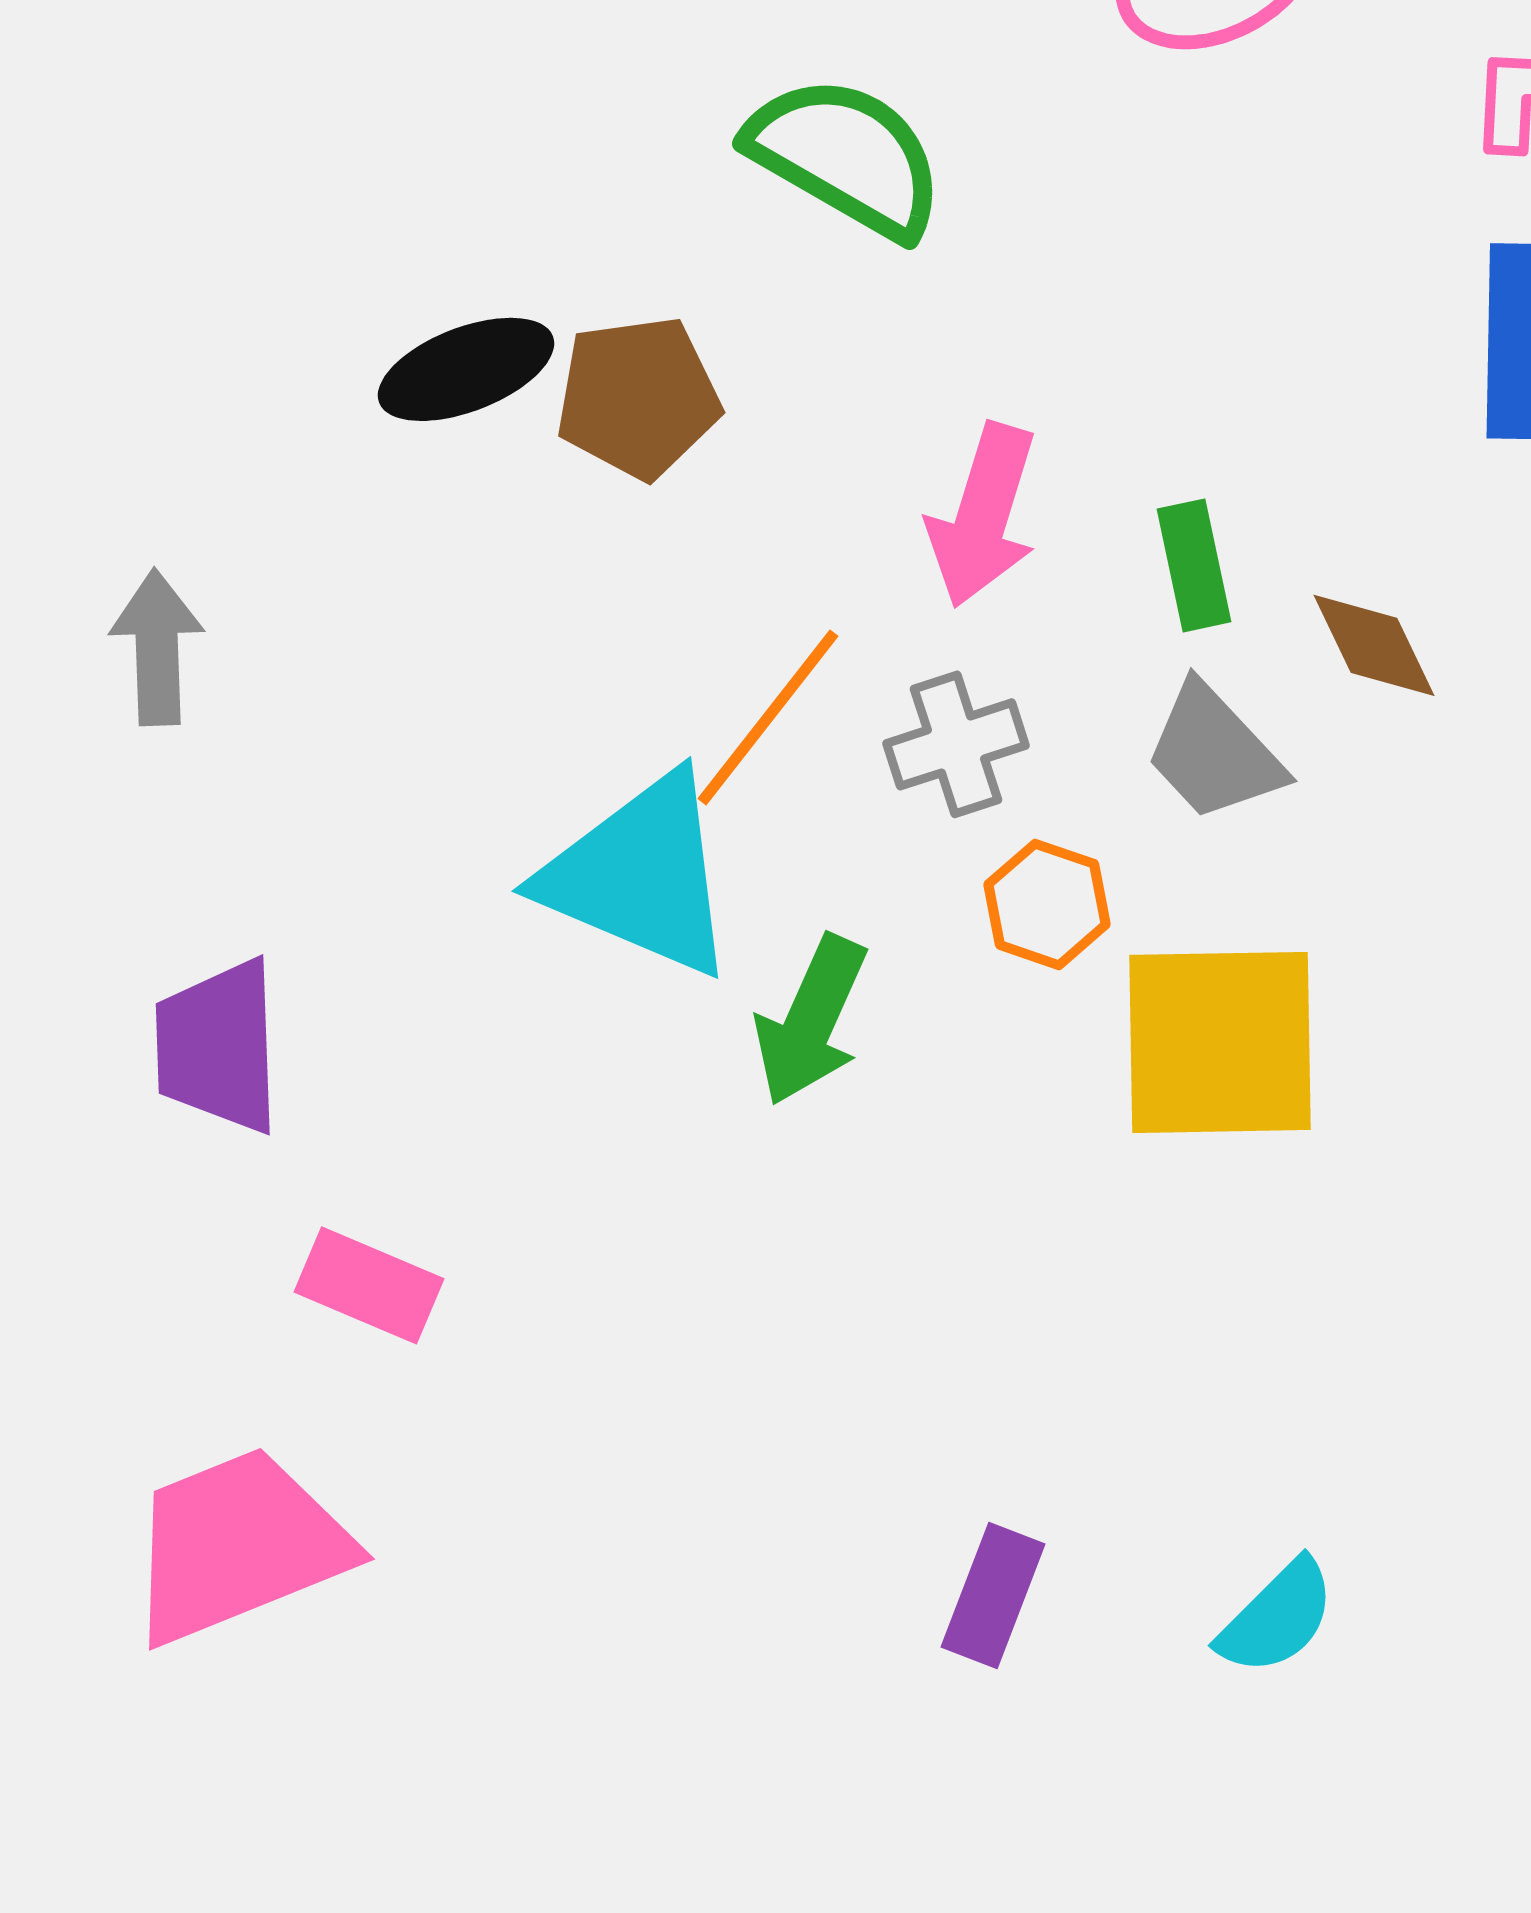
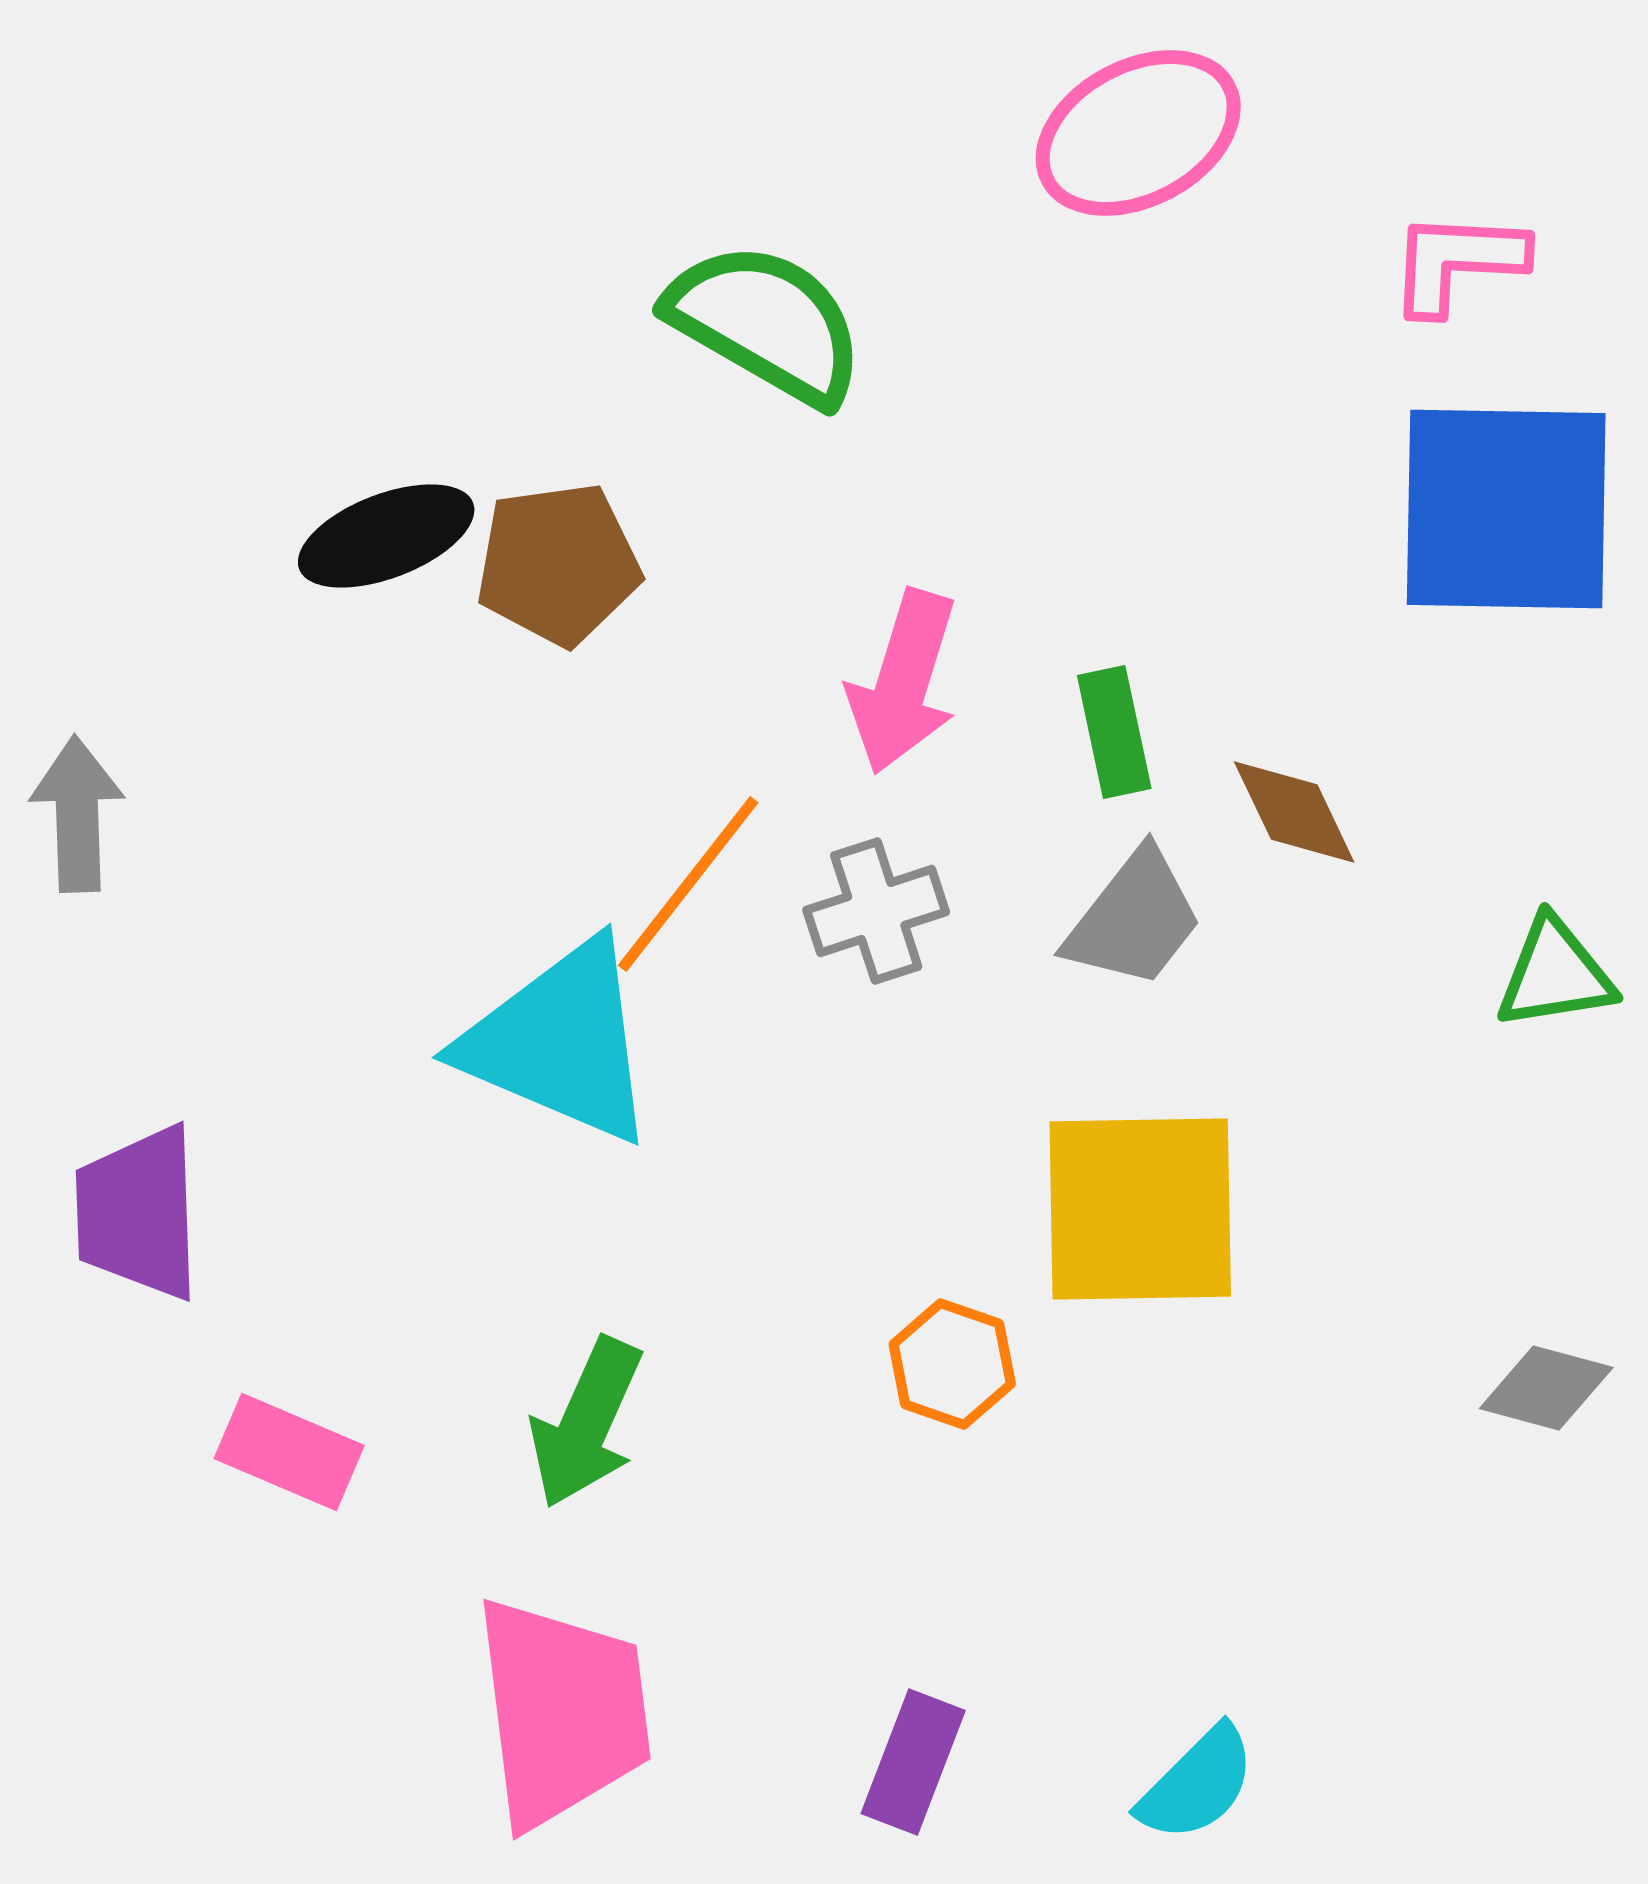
gray trapezoid: (1214, 752) -> (1134, 919), turned -99
orange hexagon: (1047, 904) -> (952, 1364), moved
green arrow: (811, 1020) -> (586, 1423), moved
pink trapezoid: (238, 1545) -> (562, 1712), moved, turned 105

